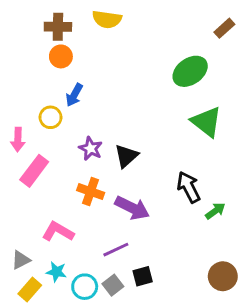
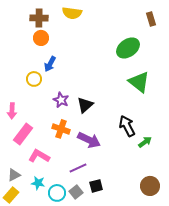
brown rectangle: (224, 28) -> (151, 19), turned -64
pink arrow: (18, 140) -> (12, 111), moved
pink rectangle: (34, 171) -> (23, 134), moved
yellow rectangle: (30, 290) -> (11, 195), moved

